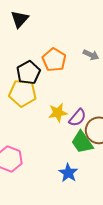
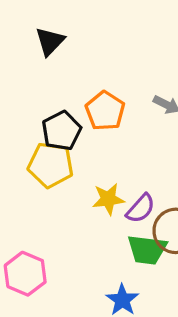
green trapezoid: (82, 142) -> (147, 250), turned -50

